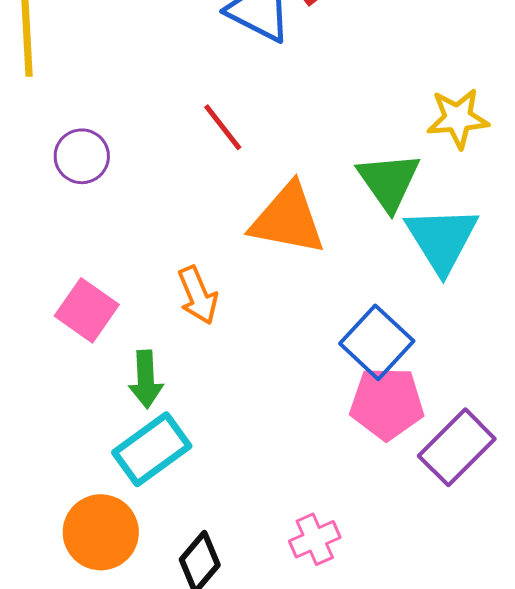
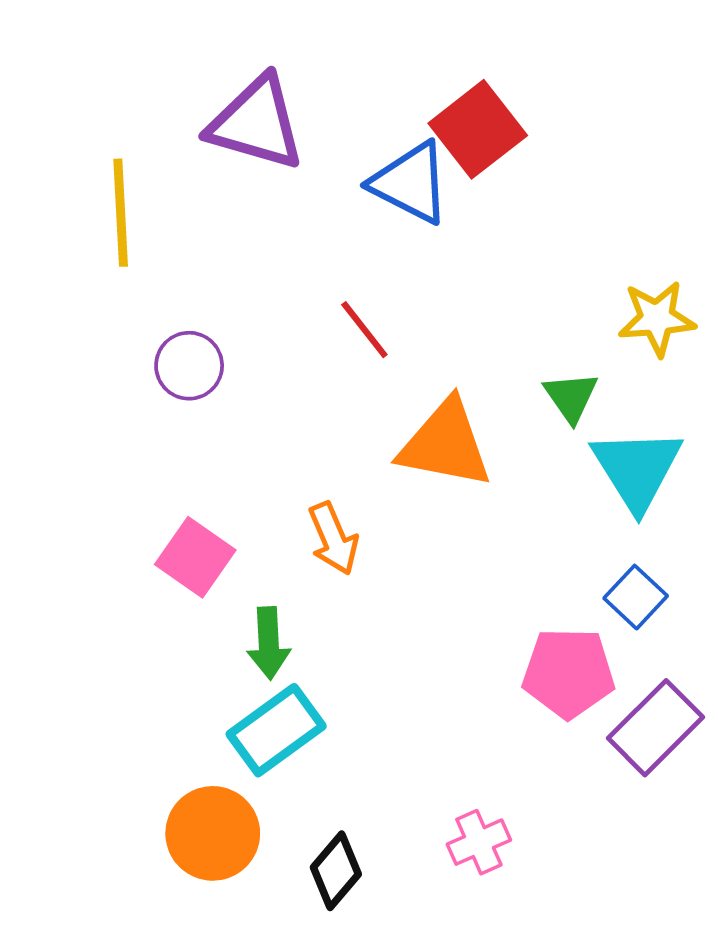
green triangle: (389, 181) -> (571, 397), size x0.7
blue square: (377, 342) -> (636, 597), moved, size x0.7

